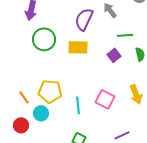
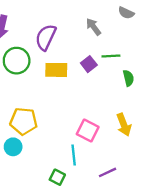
purple semicircle: (84, 19) -> (46, 37), moved
purple square: (114, 55) -> (89, 64), moved
cyan line: (78, 105) -> (74, 155), moved

